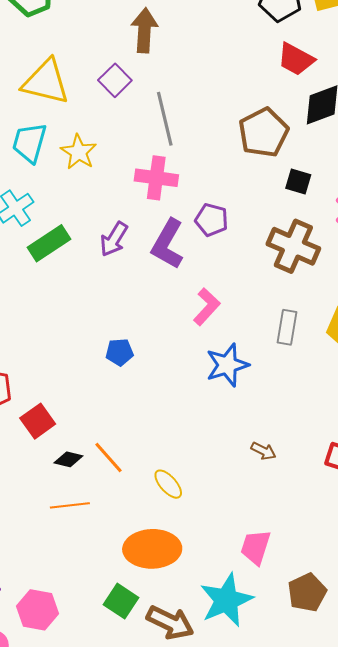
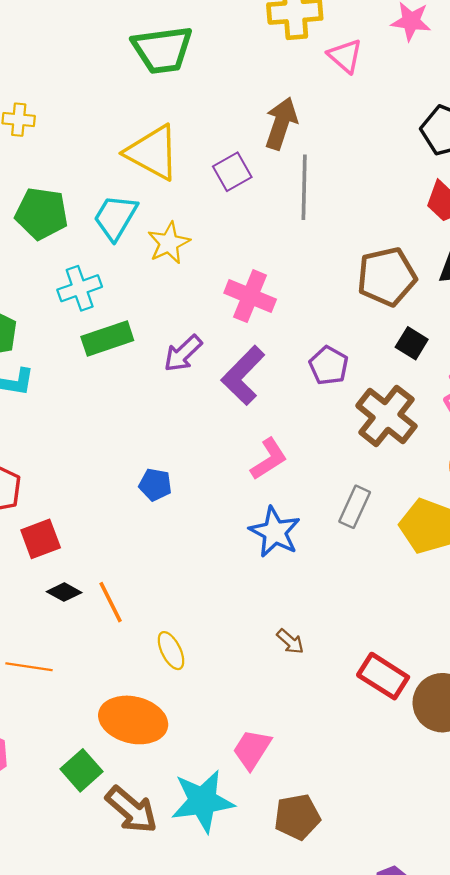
gray line: (165, 119) -> (304, 187), moved
purple pentagon: (212, 220) -> (329, 366), moved
blue star: (227, 365) -> (275, 532), turned 30
orange line: (70, 505) -> (29, 667), moved

